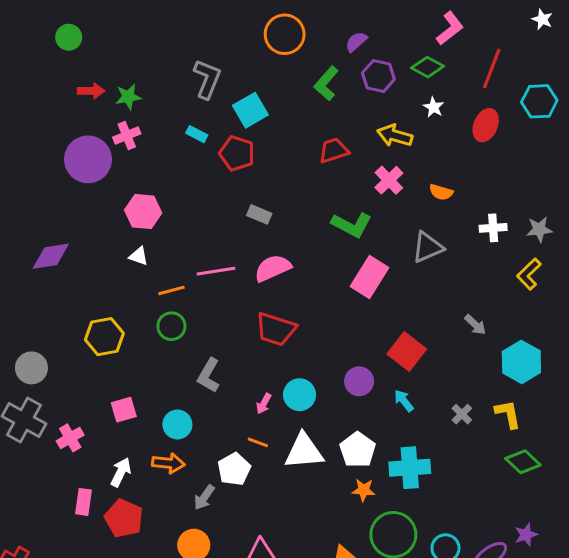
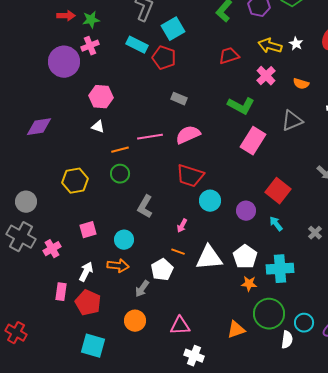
white star: (434, 107) -> (296, 44), moved
cyan rectangle: (197, 134) -> (137, 45), size x1.5
cyan circle: (300, 395) -> (210, 201), moved

